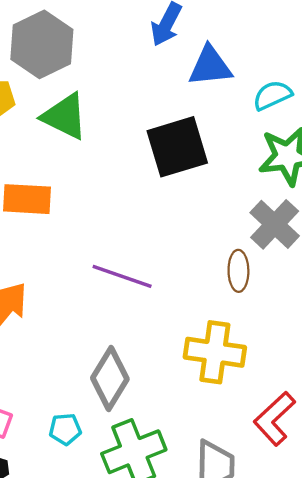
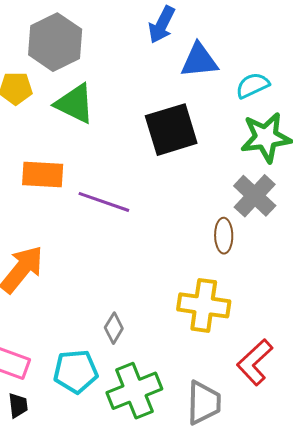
purple line: (122, 276) -> (104, 202), moved
gray diamond: (110, 379) -> (114, 328), size x0.6
cyan pentagon: (65, 429) -> (76, 371), size x1.6

